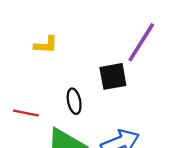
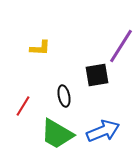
red line: (26, 113) -> (23, 106), turned -70

